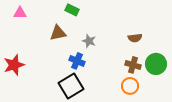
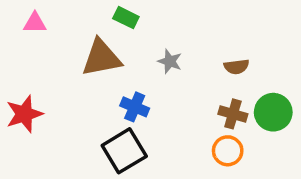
brown triangle: (58, 33) -> (101, 58), size x1.4
gray star: (89, 41) -> (170, 61), moved

